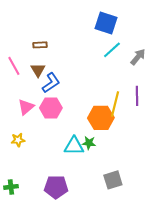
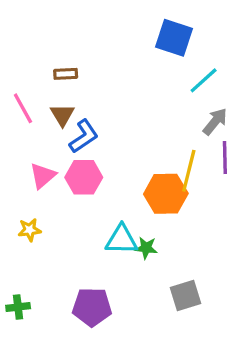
cyan line: (112, 50) -> (204, 80), moved
gray arrow: (138, 57) -> (215, 121), moved
green star: (89, 143) -> (146, 248), moved

